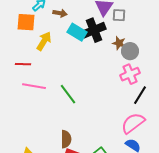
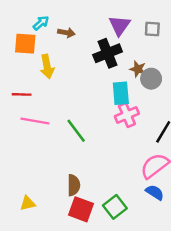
gray square: (119, 15) -> (152, 29), moved
cyan rectangle: (77, 32) -> (121, 93), moved, turned 54
yellow arrow: (44, 41) -> (47, 67), turned 138
pink cross: (130, 74) -> (127, 115), moved

